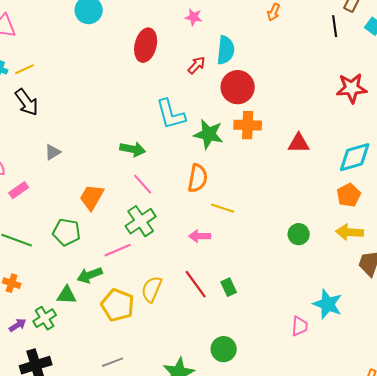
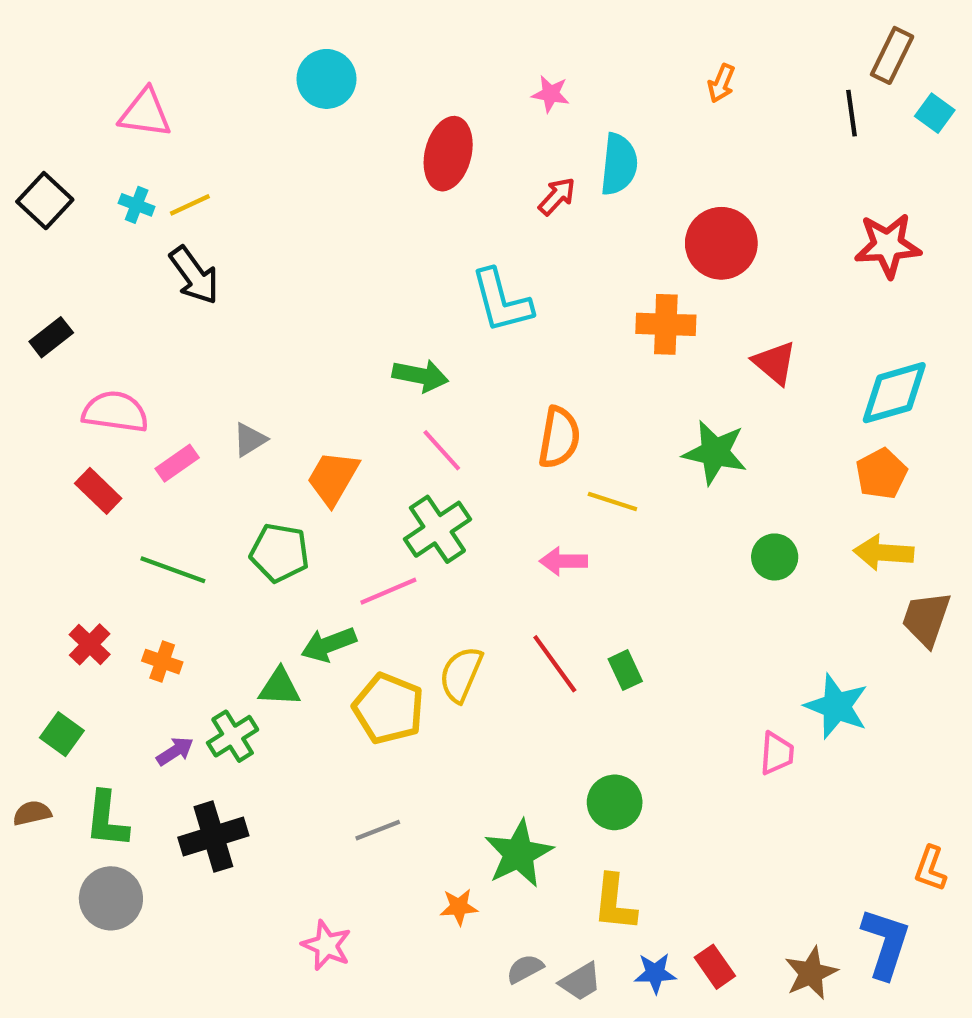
red circle: (238, 87) -> (721, 243), moved
green star: (209, 134) -> (715, 452), moved
red triangle: (299, 143) -> (775, 363), turned 40
gray triangle: (53, 152) -> (250, 440), moved

